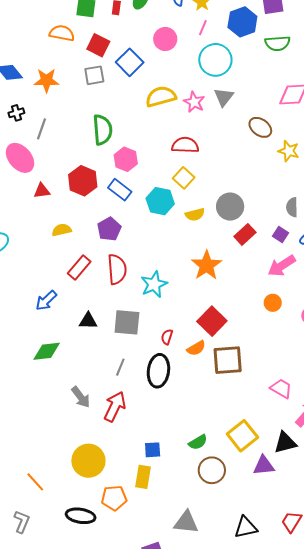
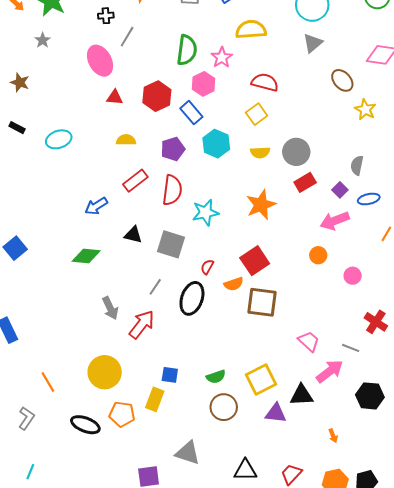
pink star: (194, 102) -> (222, 57), moved
cyan hexagon: (160, 201) -> (216, 144), moved

